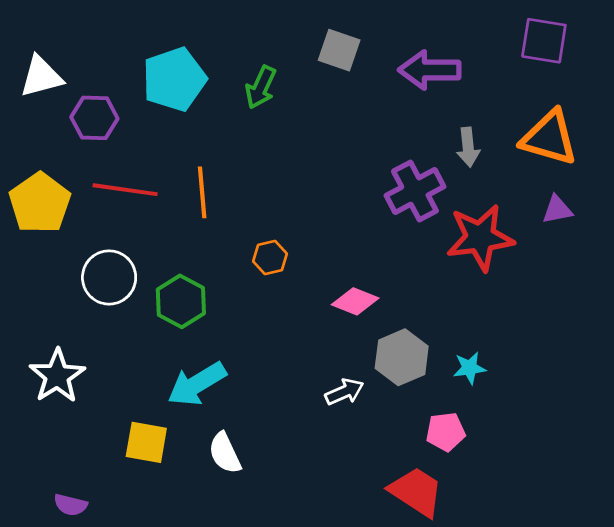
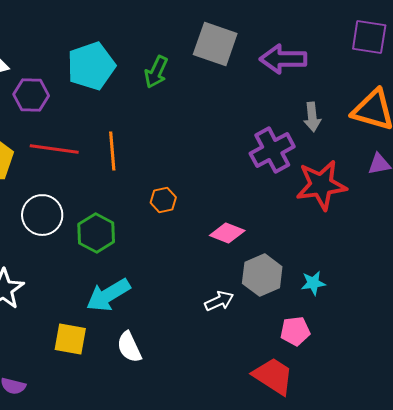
gray square: (339, 50) -> (215, 44), size x1.4

